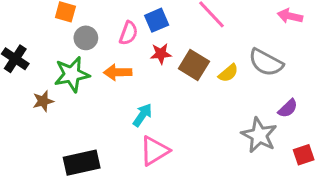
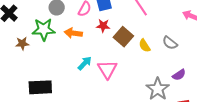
gray semicircle: (266, 62) -> (170, 43), size x0.7
yellow semicircle: (228, 73) -> (145, 46), turned 88
pink triangle: (154, 151) -> (107, 69), moved, turned -40

